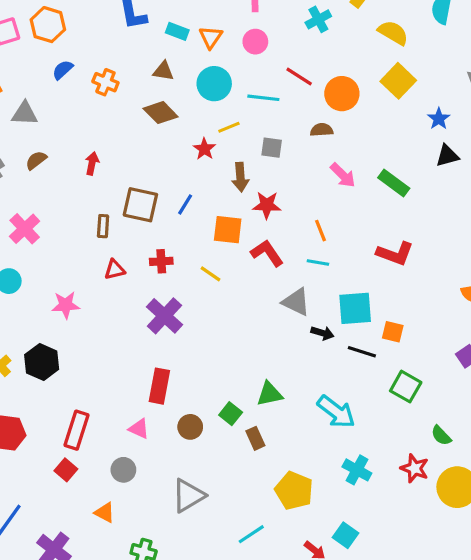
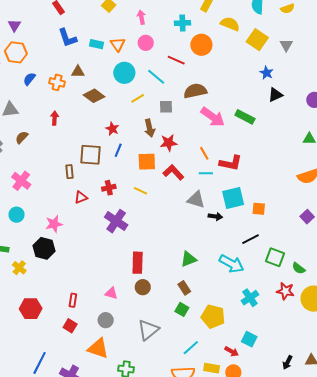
cyan cross: (318, 19) -> (182, 23), turned 35
brown triangle: (163, 71) -> (78, 72), moved
yellow square: (398, 81) -> (257, 40), moved
orange circle: (342, 94) -> (201, 45), moved
cyan line: (263, 98) -> (156, 77), turned 42
brown semicircle: (322, 130) -> (195, 91), size x1.6
red star: (204, 149) -> (112, 129), moved
red arrow: (92, 163) -> (55, 118), moved
pink arrow: (343, 175) -> (213, 117), size x1.4
red L-shape: (395, 253) -> (231, 163), moved
black line: (362, 352) -> (251, 239), moved, turned -36
black hexagon: (42, 362) -> (44, 248), moved
red rectangle: (159, 386) -> (138, 263), moved
green square: (406, 387) -> (275, 257), moved
green square: (231, 414) -> (182, 309), moved
red rectangle: (77, 430) -> (73, 300), size x0.6
cyan cross: (357, 470) -> (250, 298), turned 36
orange triangle: (105, 512) -> (98, 348), size x1.6

